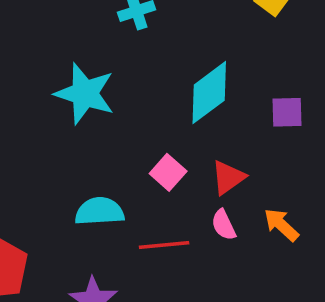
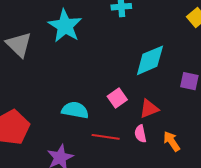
cyan star: (85, 94) -> (65, 26), moved

